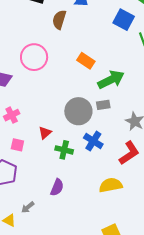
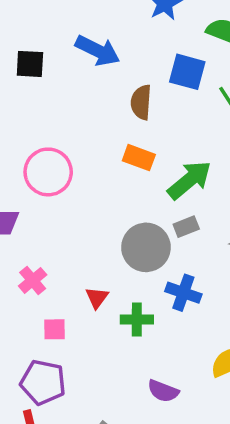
brown semicircle: (59, 20) -> (141, 102), moved
purple semicircle: (57, 187) -> (163, 391), moved, turned 102

